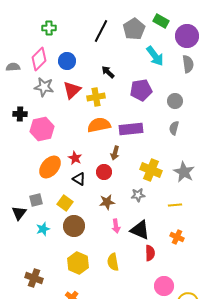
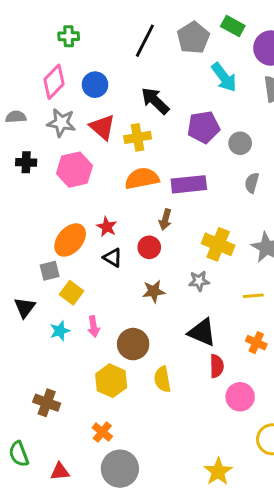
gray semicircle: (13, 67) -> (16, 117), moved
black arrow: (108, 72) -> (155, 101), size x1.5
red triangle: (72, 90) -> (102, 127), turned -36
gray circle: (175, 101) -> (240, 143), moved
pink hexagon: (42, 129) -> (74, 170), moved
gray square: (36, 200) -> (50, 271), moved
yellow square: (65, 203) -> (72, 293), moved
brown circle: (74, 226) -> (133, 344), moved
pink arrow: (116, 226) -> (94, 326), moved
pink circle: (164, 286) -> (240, 397), moved

